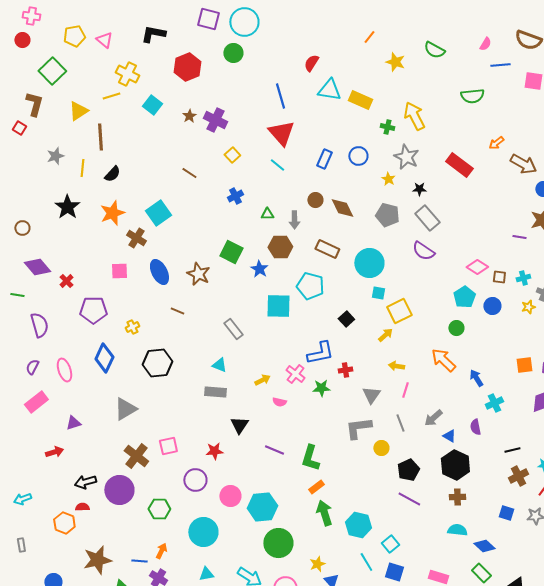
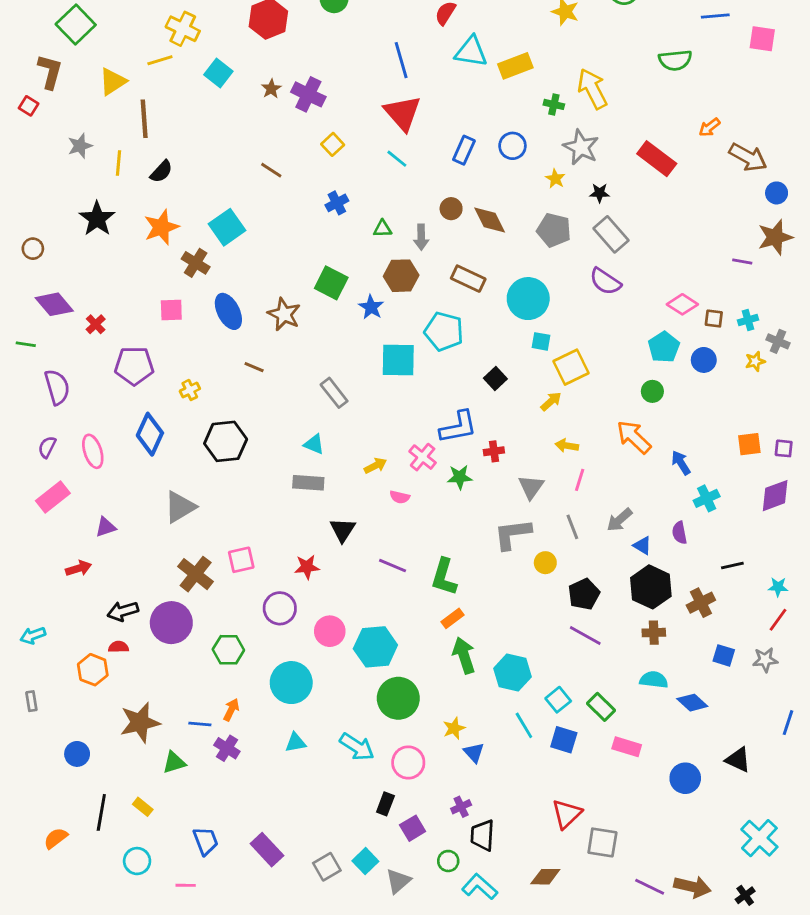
yellow rectangle: (360, 100) -> (515, 66), turned -45
brown cross: (518, 476) -> (701, 603), moved
green rectangle: (481, 573) -> (601, 707), moved

